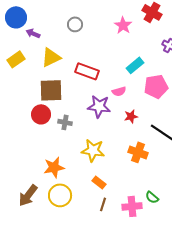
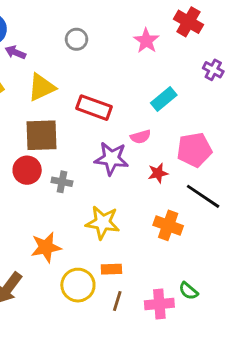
pink pentagon: (156, 86) -> (194, 150), moved
orange rectangle: (99, 182) -> (111, 269), turned -40
yellow circle: (60, 195) -> (78, 285), moved

